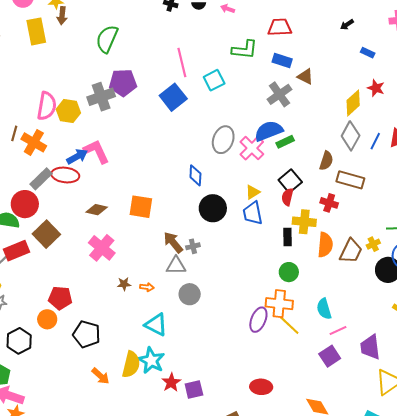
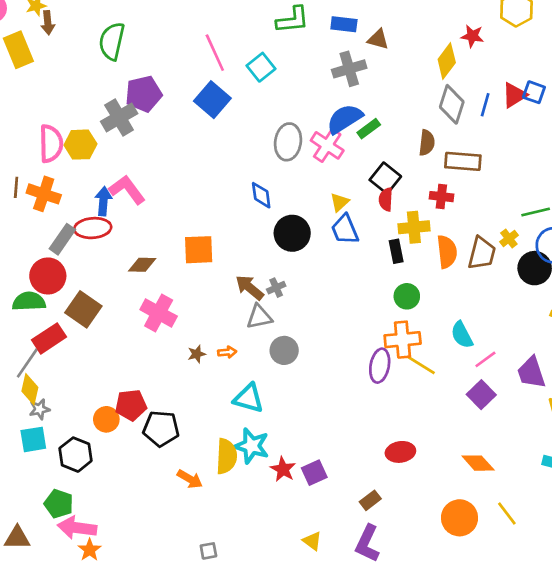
gray cross: (279, 94) -> (349, 69), turned 30
blue arrow: (77, 157) -> (103, 201), turned -45
red pentagon: (60, 298) -> (131, 405), moved

